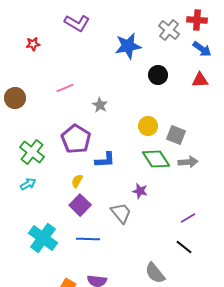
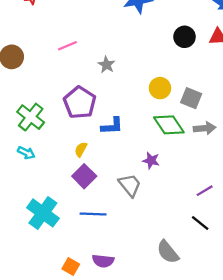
black circle: (158, 75) -> (185, 37), moved
cyan arrow: (28, 184) -> (26, 153), turned 56

